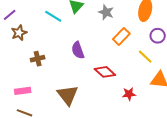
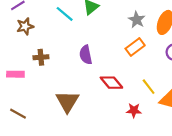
gray star: (106, 12) -> (137, 20), moved
yellow line: (145, 57) -> (149, 87), moved
pink rectangle: (23, 91) -> (15, 74), moved

